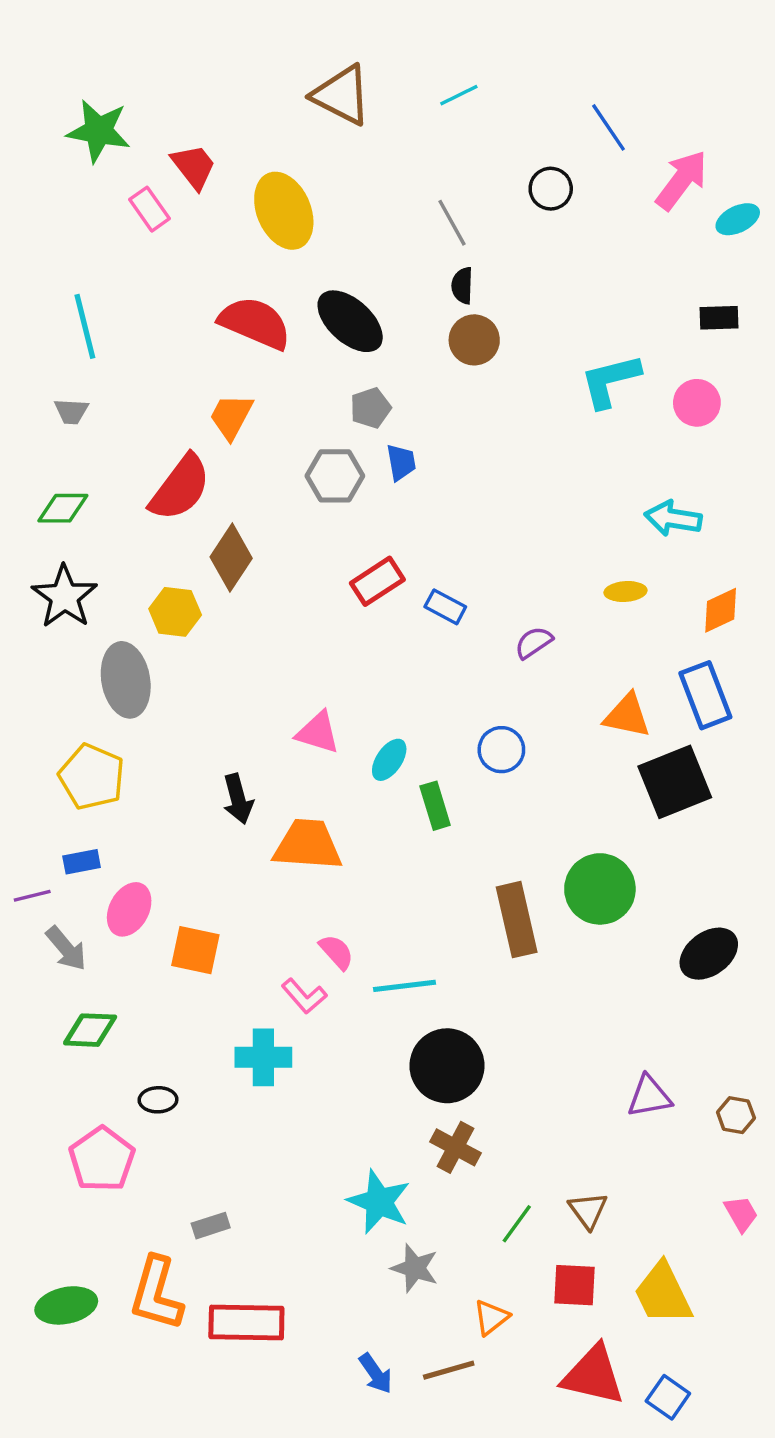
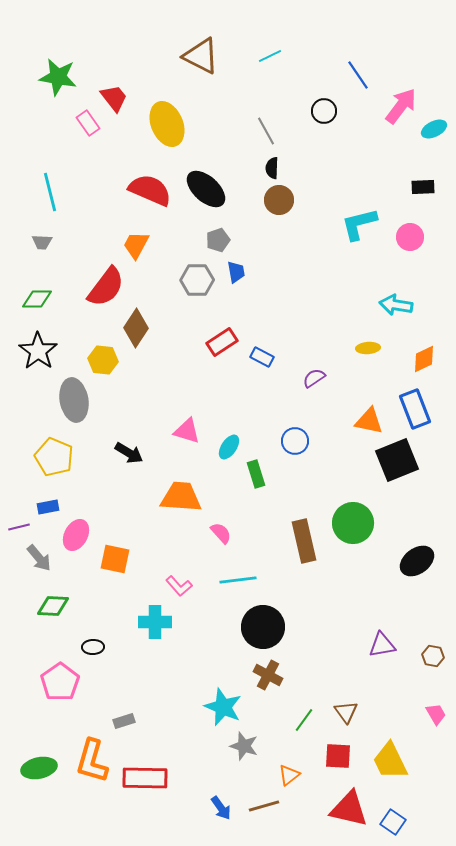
black arrow: (238, 799) -> (129, 453), moved, turned -44
pink semicircle: (337, 952) -> (221, 533), moved

